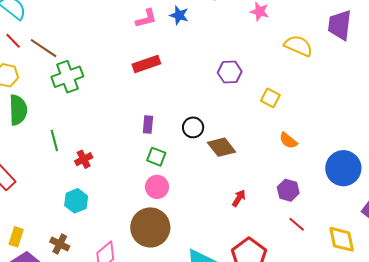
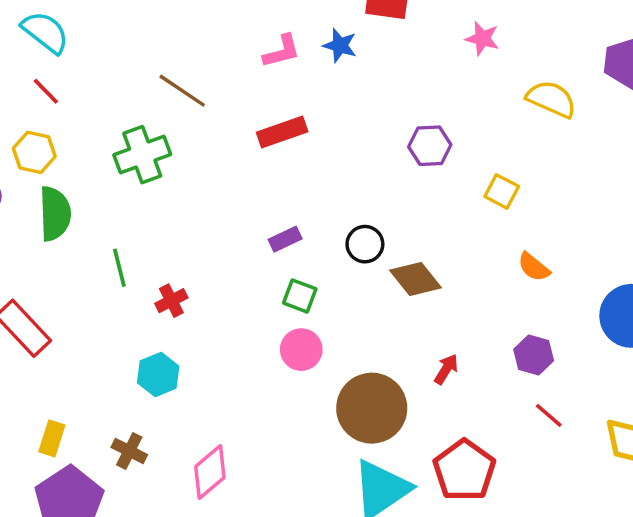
brown line: (44, 48) -> (182, 91), moved
purple rectangle: (148, 125) -> (285, 239), turned 60
brown circle: (150, 227) -> (372, 408), moved

